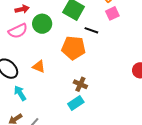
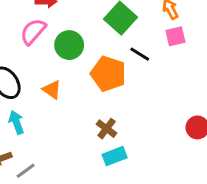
green circle: (42, 24) -> (69, 45), moved
pink semicircle: (18, 31) -> (33, 32), turned 144
cyan rectangle: (76, 103) -> (115, 156), moved

